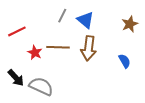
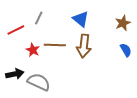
gray line: (62, 16) -> (39, 18), moved
blue semicircle: (124, 61) -> (126, 50), moved
black arrow: (16, 78) -> (15, 74), turned -60

